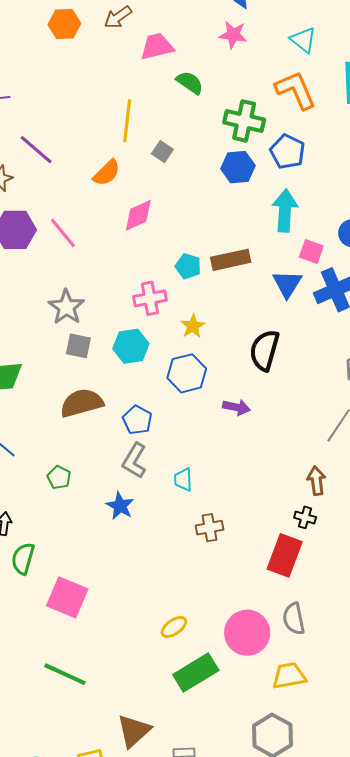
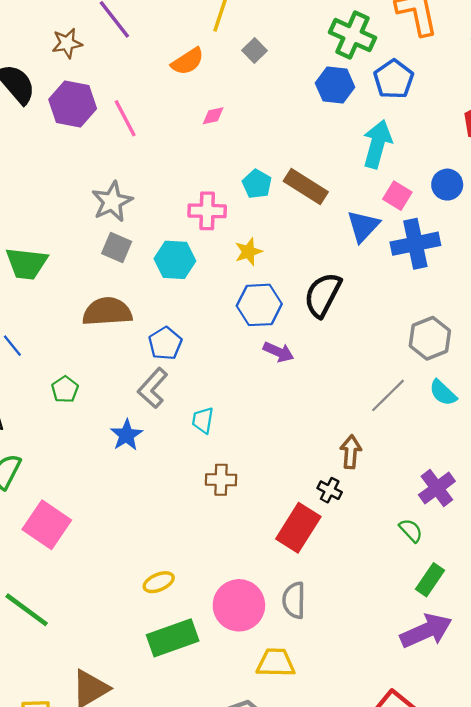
pink diamond: (138, 215) -> (213, 116), size x0.6
brown rectangle: (231, 260) -> (306, 186), turned 33
blue hexagon: (187, 373) -> (259, 305), moved

